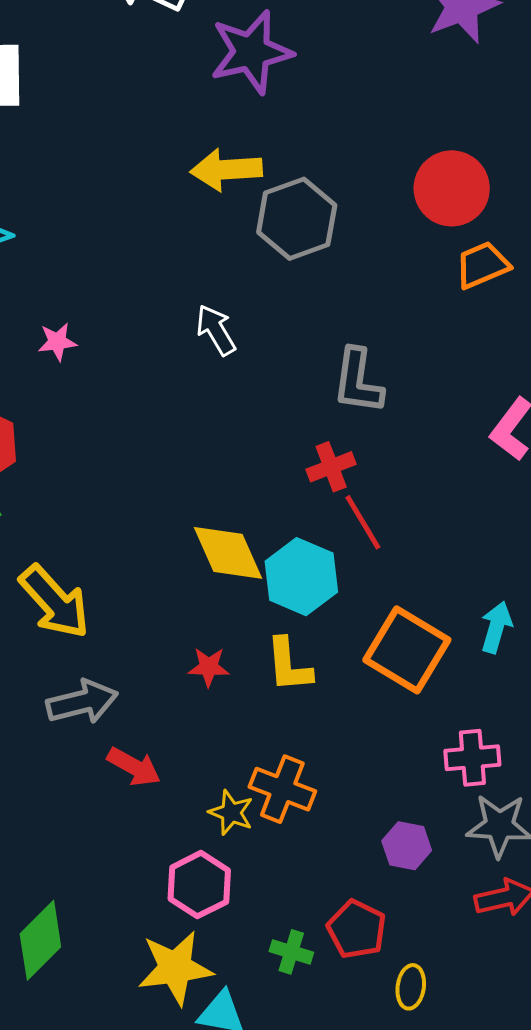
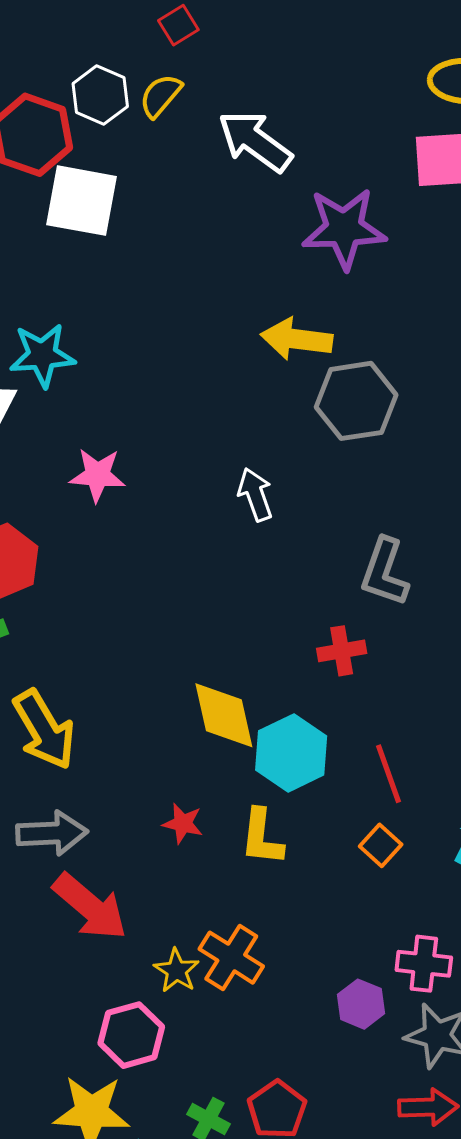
pink star: (57, 342) -> (97, 475), size x1.4
red line: (363, 522) -> (388, 774), moved
orange square: (407, 650) -> (381, 845), size x0.5
red arrow: (134, 767) -> (90, 907), size x1.5
purple hexagon: (407, 846) -> (361, 1004), moved

